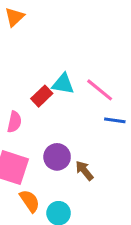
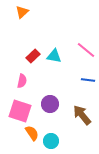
pink line: (100, 90) -> (86, 50), moved
red rectangle: (42, 96) -> (33, 56), moved
brown arrow: (84, 171) -> (82, 115), moved, size x1.5

